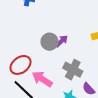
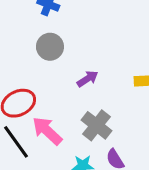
gray circle: (49, 42) -> (50, 47), moved

